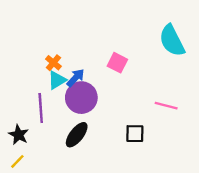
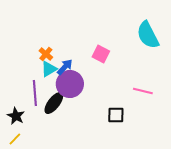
black ellipse: (77, 135) -> (54, 103), moved

